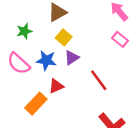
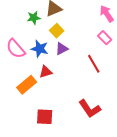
green star: (24, 31) -> (34, 18), moved
red line: (99, 80) -> (94, 64), moved

